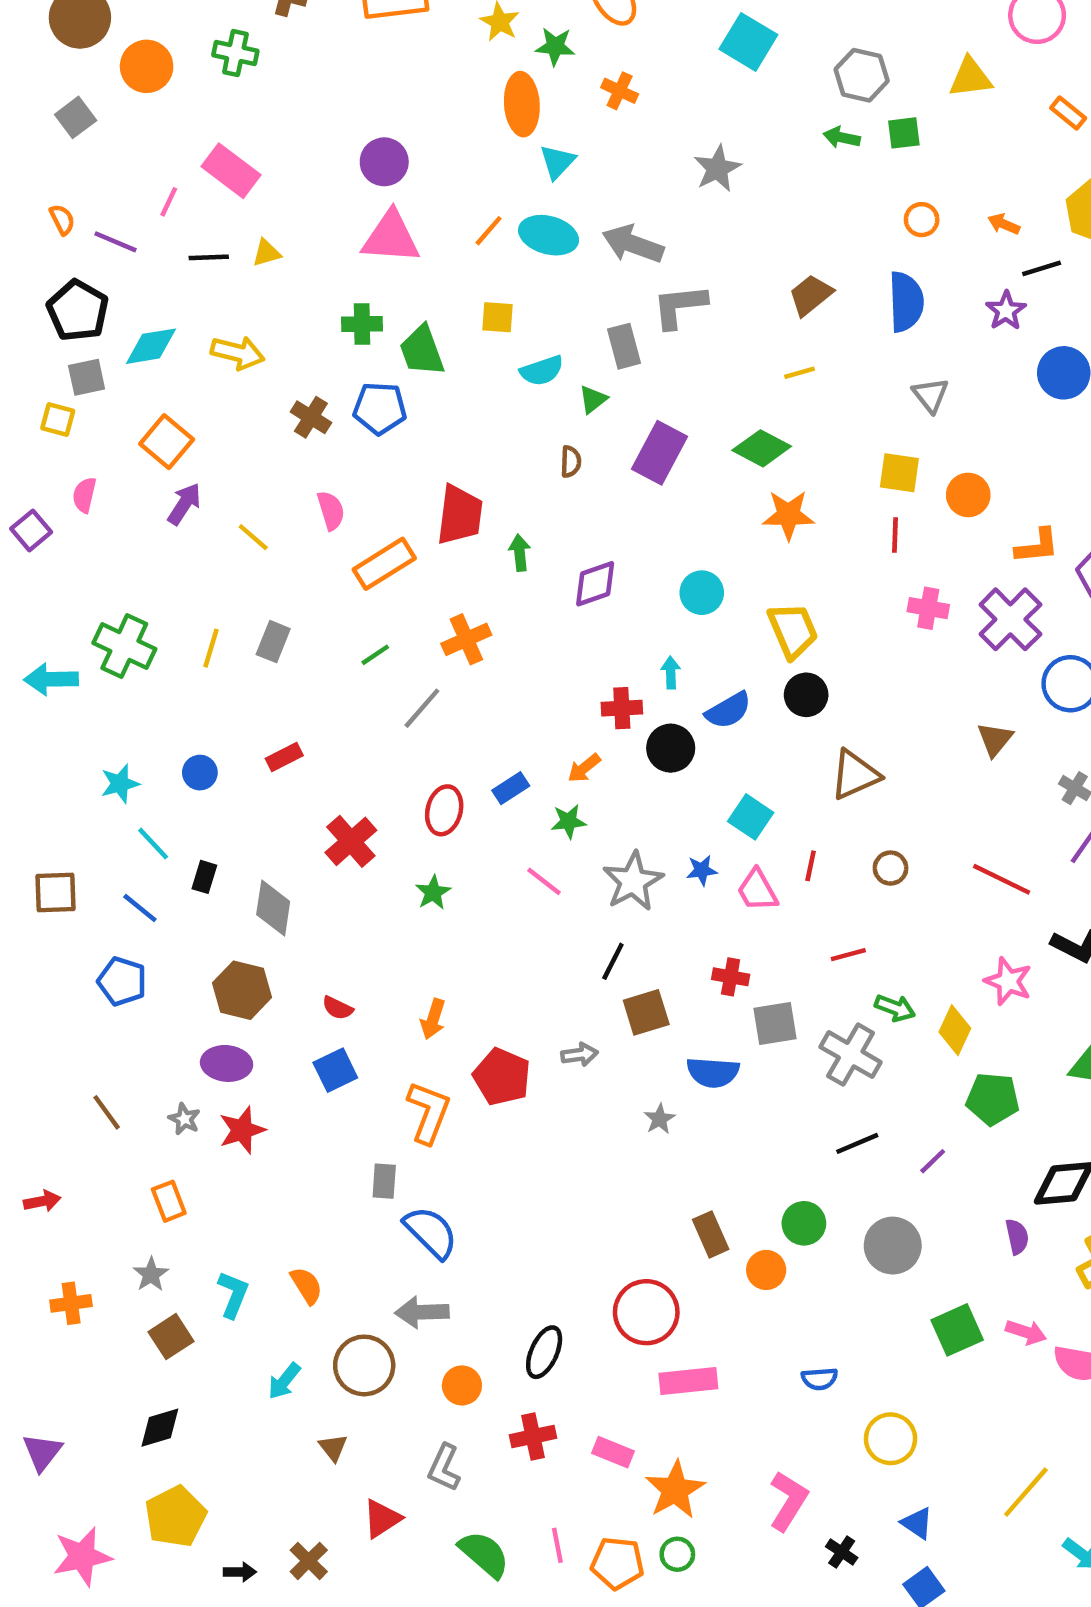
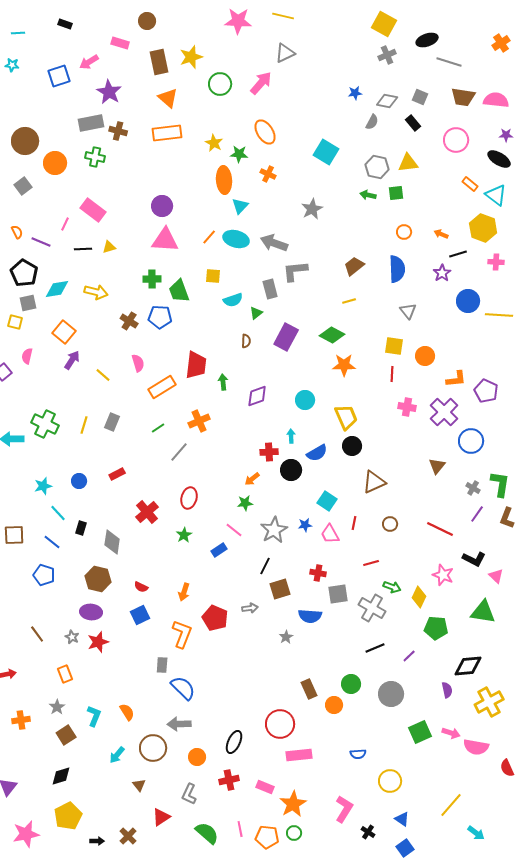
yellow triangle: (970, 77) -> (408, 163), moved
blue rectangle: (511, 788) -> (219, 550), moved

